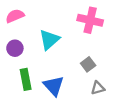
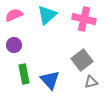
cyan triangle: (49, 40) -> (47, 15), moved
gray square: (88, 64) -> (82, 60), size x1.5

